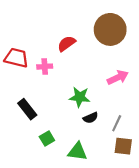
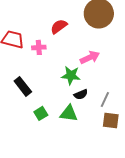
pink arrow: (118, 77) -> (90, 57), moved
green triangle: (77, 152) -> (69, 113), moved

